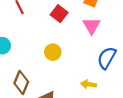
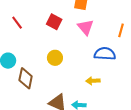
blue semicircle: (107, 58) -> (105, 54), turned 75
brown diamond: (21, 83) -> (26, 78), moved

